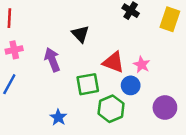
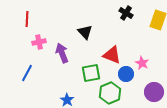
pink cross: (14, 50) -> (39, 42), moved
pink star: (142, 65) -> (142, 63), moved

